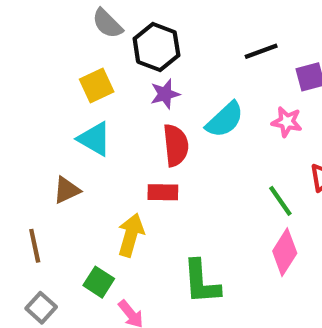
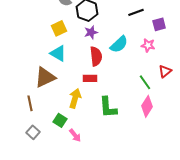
brown triangle: (67, 190) -> (45, 77), size x1.6
green L-shape: (201, 282) -> (108, 107), moved

